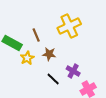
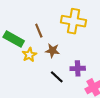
yellow cross: (69, 26) -> (73, 21), turned 35
purple cross: (73, 71) -> (78, 68), turned -32

